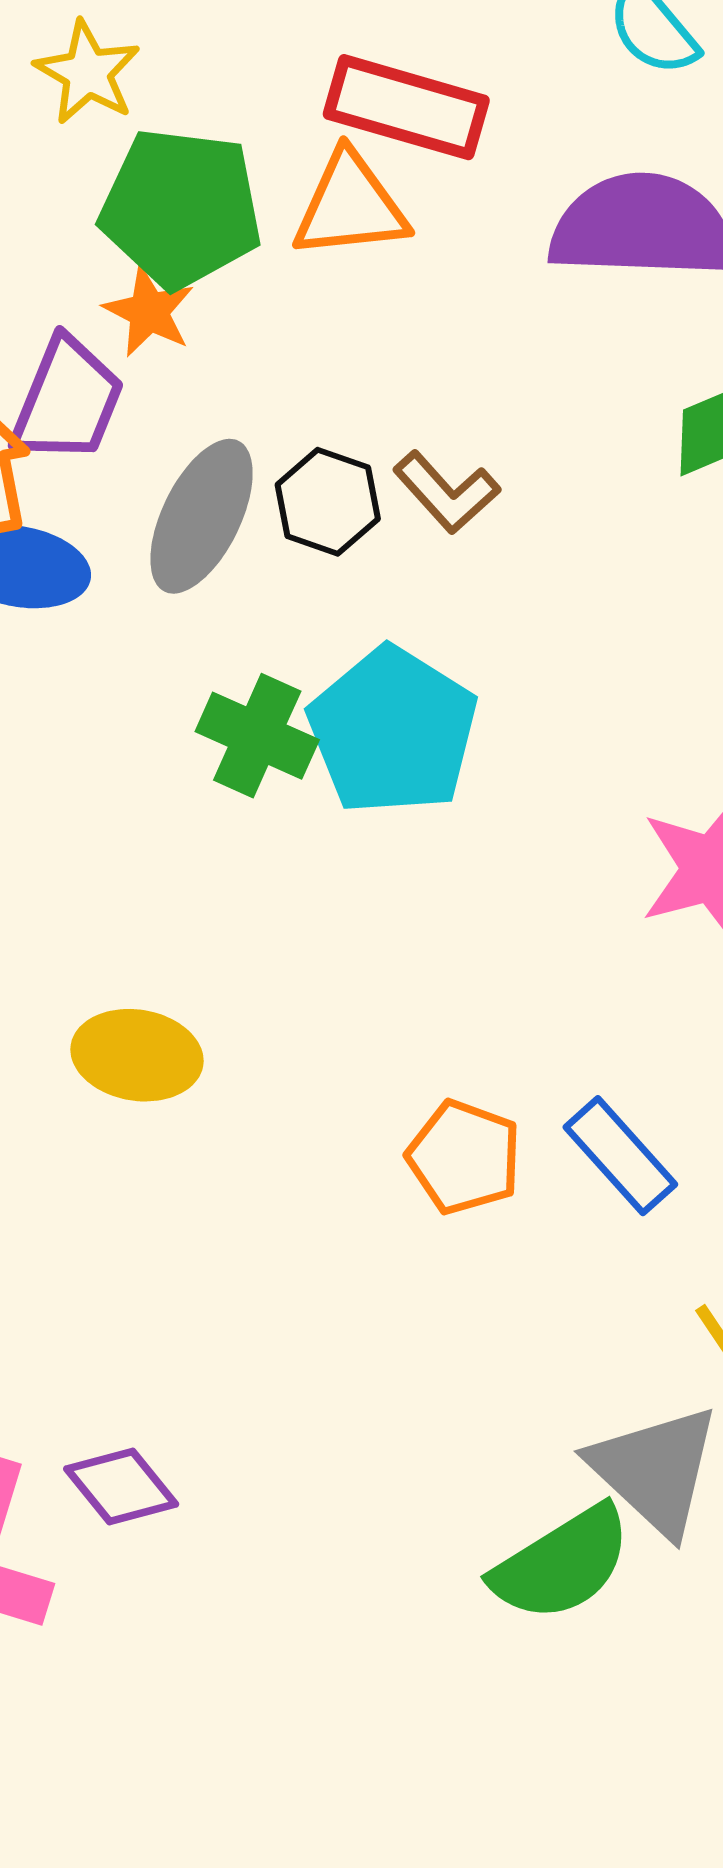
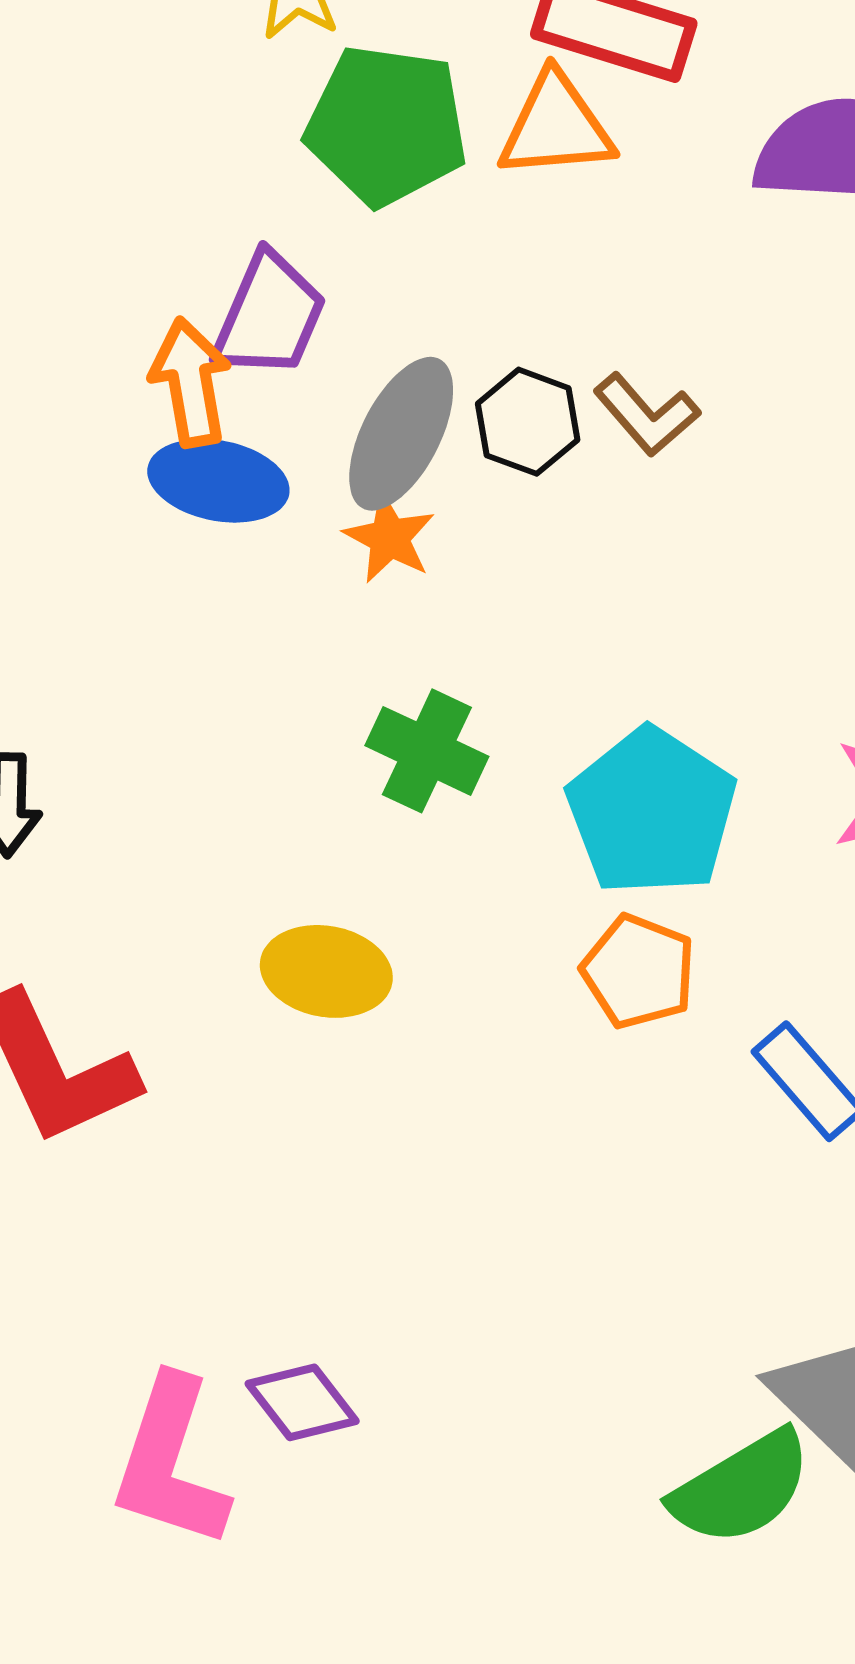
orange star: (149, 311) -> (389, 538), moved
cyan pentagon: (393, 731) -> (652, 812), moved
green cross: (257, 736) -> (427, 751), moved
orange pentagon: (464, 1157) -> (638, 971), moved

